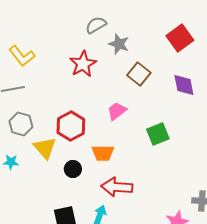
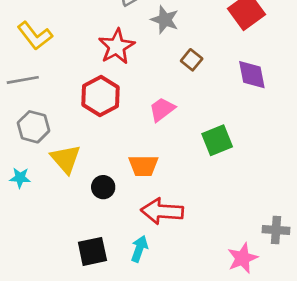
brown square: (139, 74) -> (192, 60), size x0.7
red hexagon: (71, 126) -> (100, 96), moved

